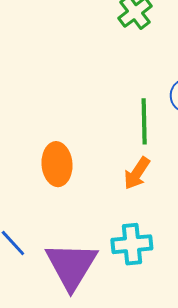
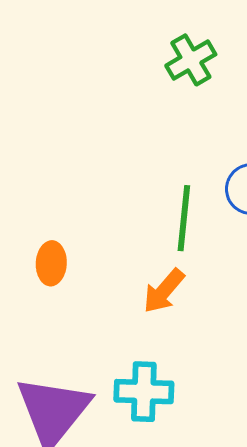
orange ellipse: (57, 164) -> (51, 263), size x0.7

